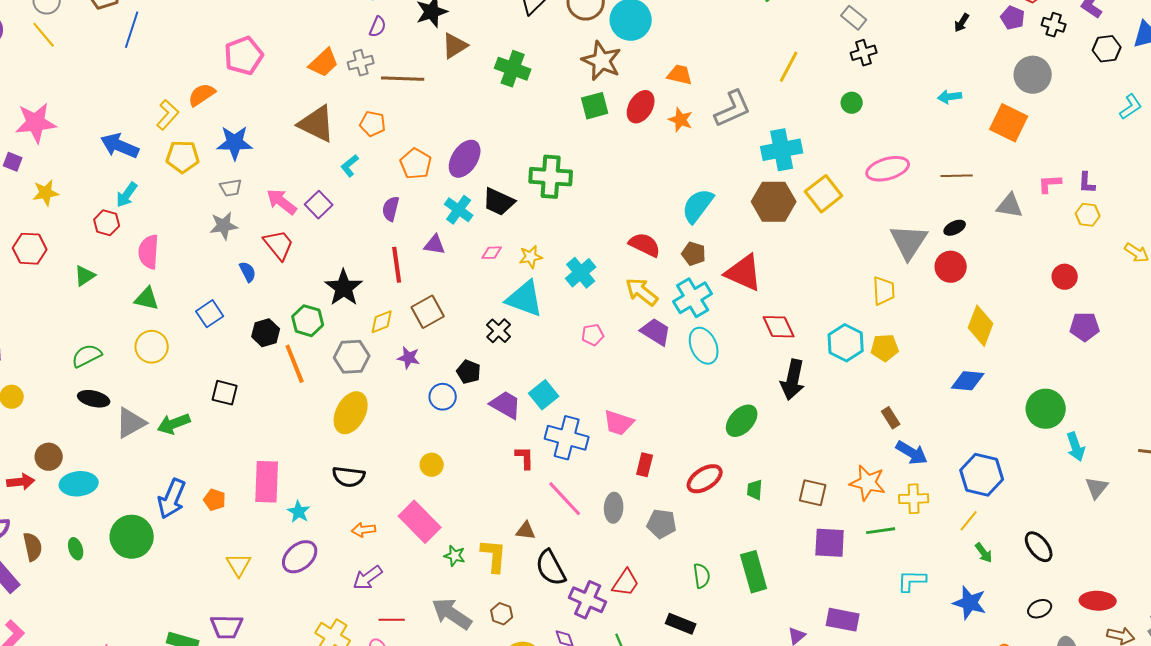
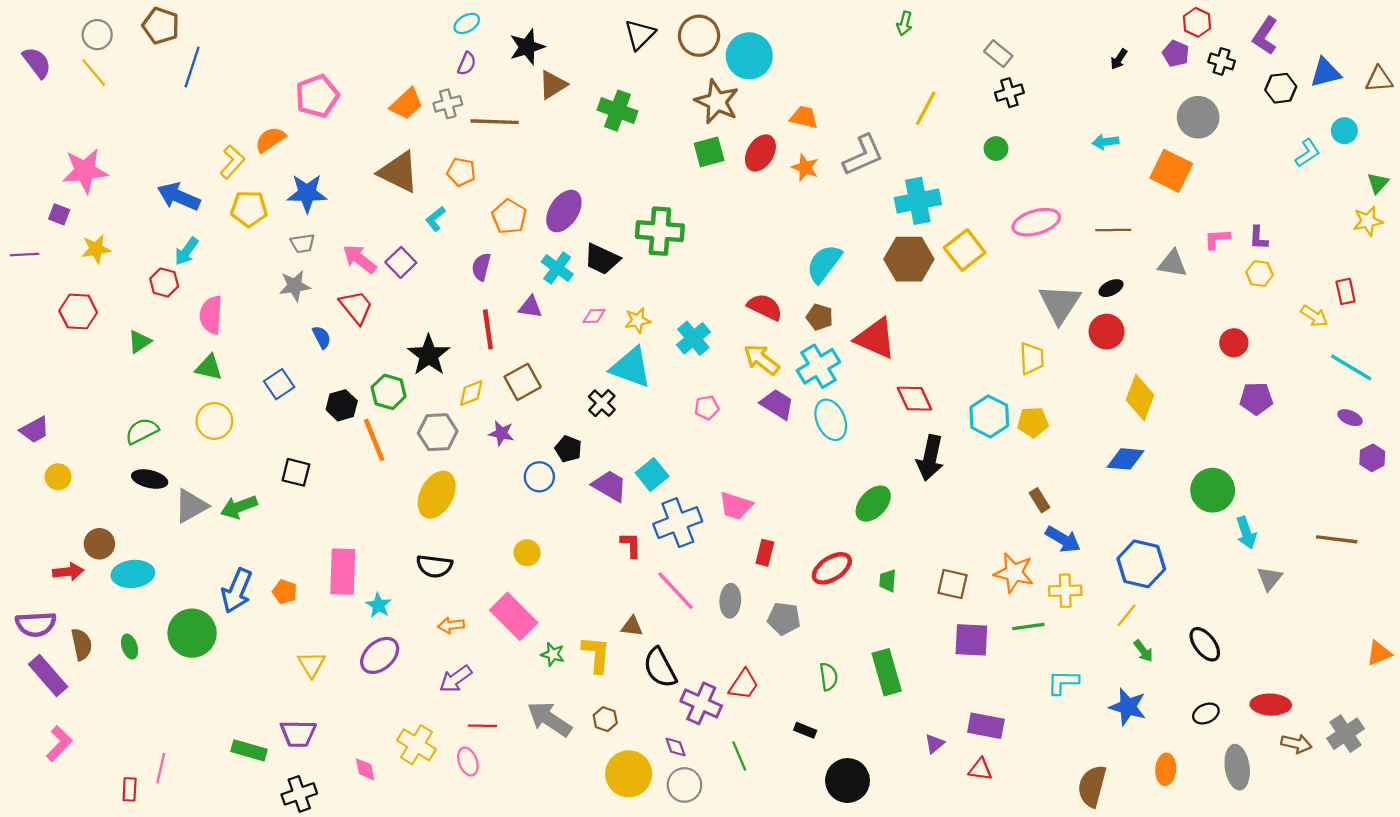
blue cross: (567, 438) -> (678, 523), turned -36
black rectangle: (681, 624) -> (805, 730), size x0.7

